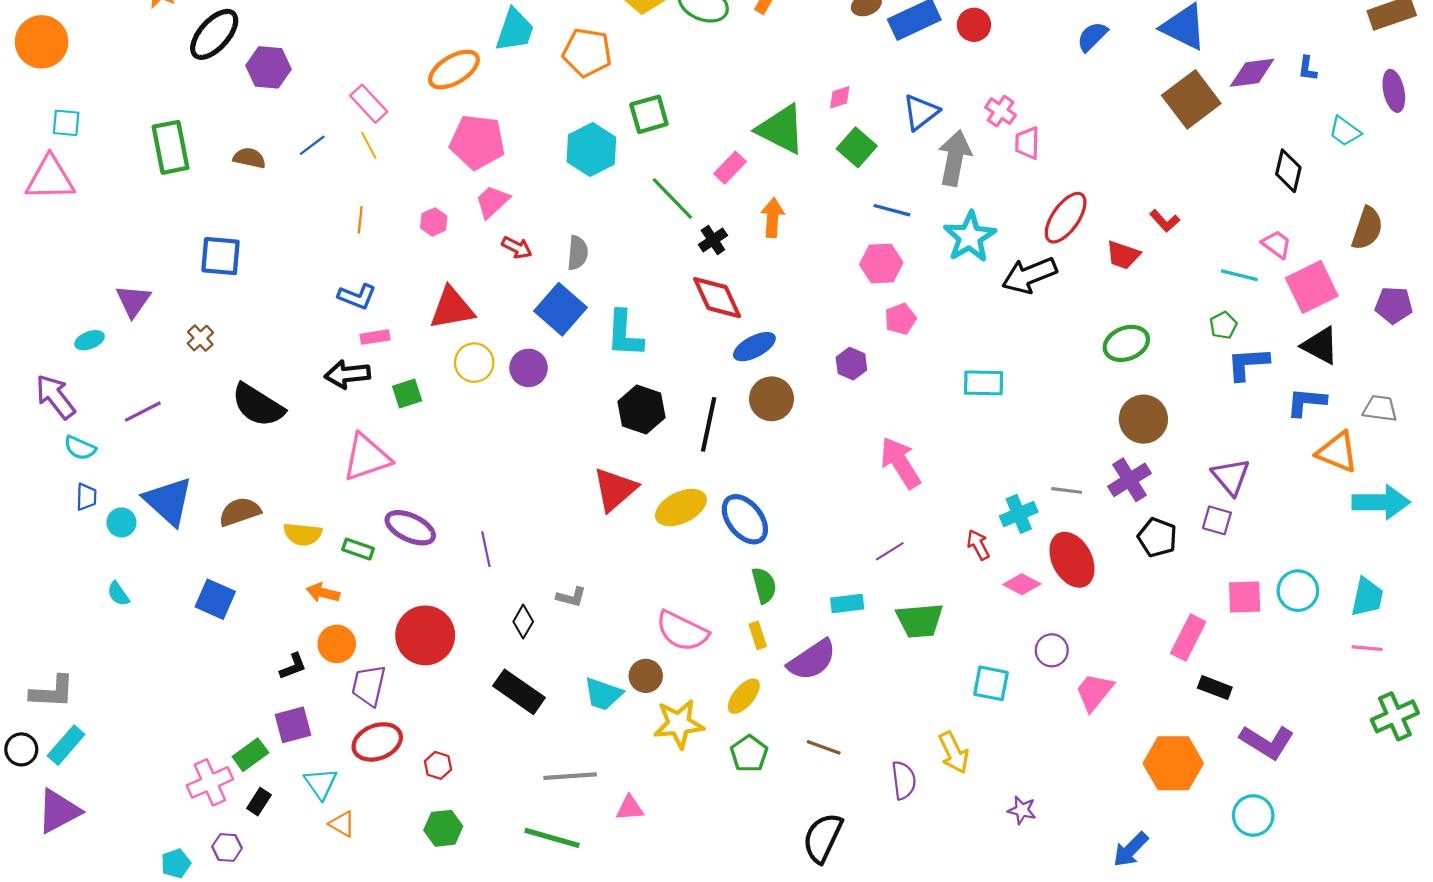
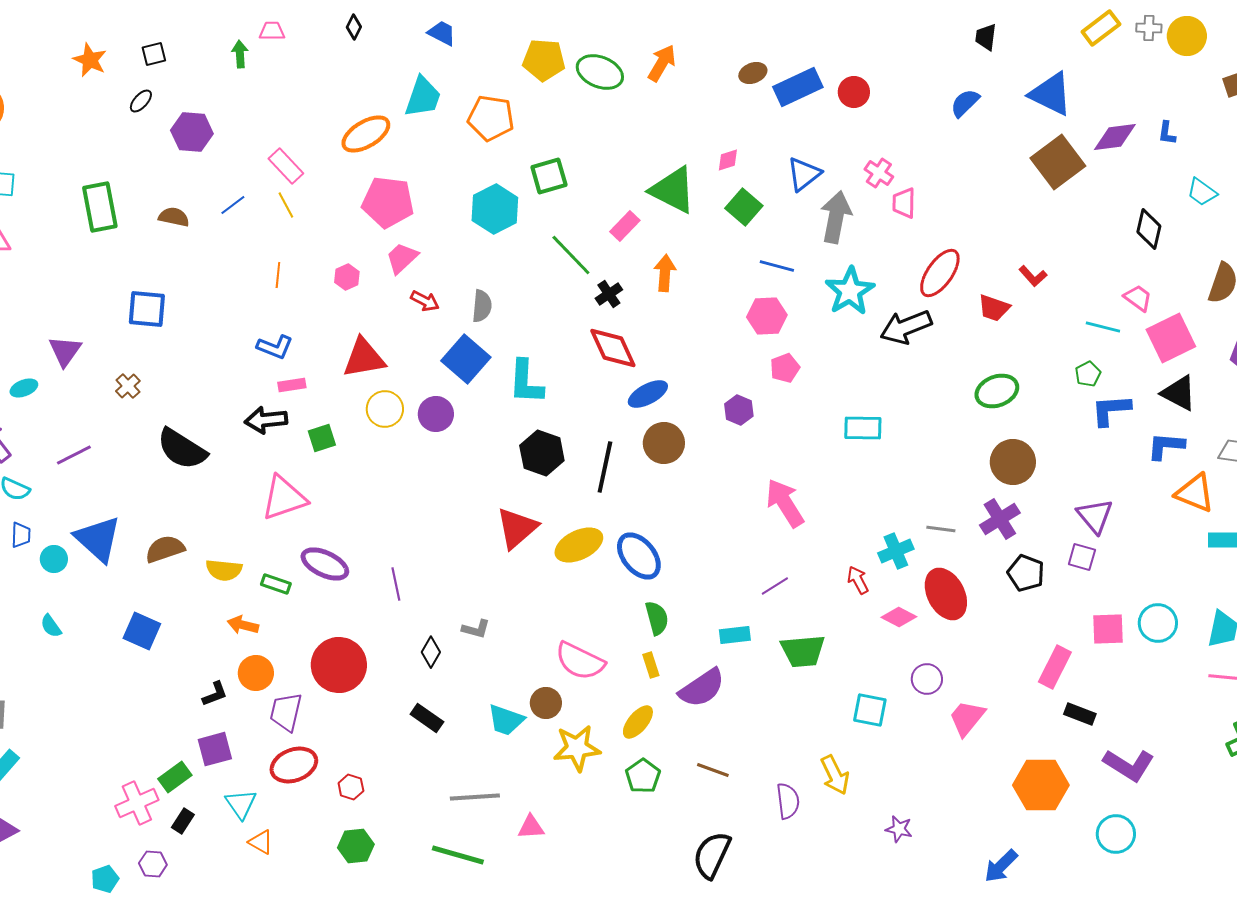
black ellipse: (214, 34) -> (141, 101), size x0.5
black rectangle: (519, 692) -> (427, 718), size x0.7

